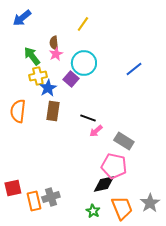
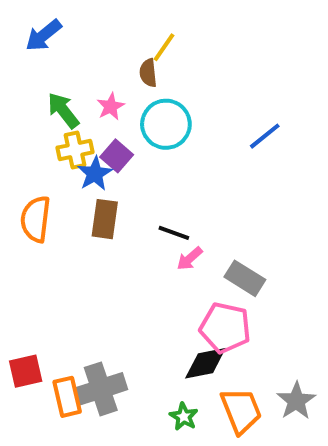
brown semicircle: (54, 43) -> (148, 73), moved
purple square: (71, 79) -> (117, 156), moved
gray cross: (51, 197) -> (101, 389), size x1.4

